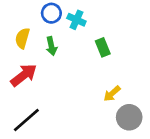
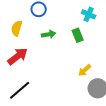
cyan cross: (76, 20) -> (89, 14), moved
green arrow: (51, 46) -> (49, 34), moved, turned -88

